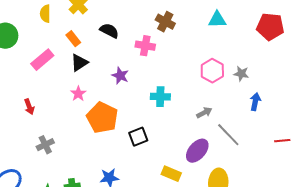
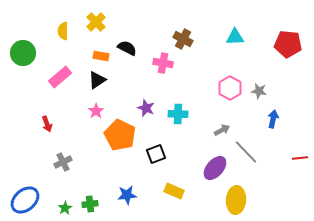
orange rectangle: (73, 39) -> (101, 56), moved, turned -42
purple star: (120, 76) -> (146, 108), moved
yellow rectangle: (171, 174) -> (174, 191), moved

